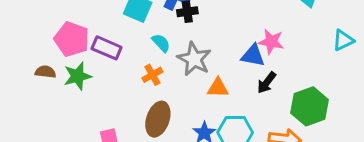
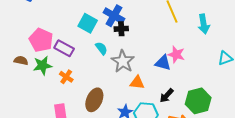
orange cross: (152, 75) -> (66, 77), moved, turned -32
black arrow: (267, 83) -> (167, 96), moved

